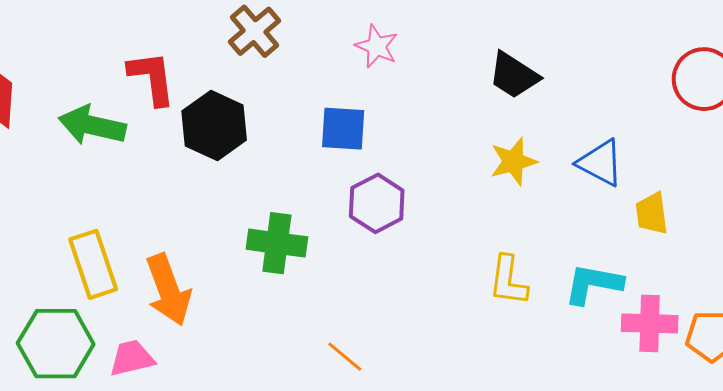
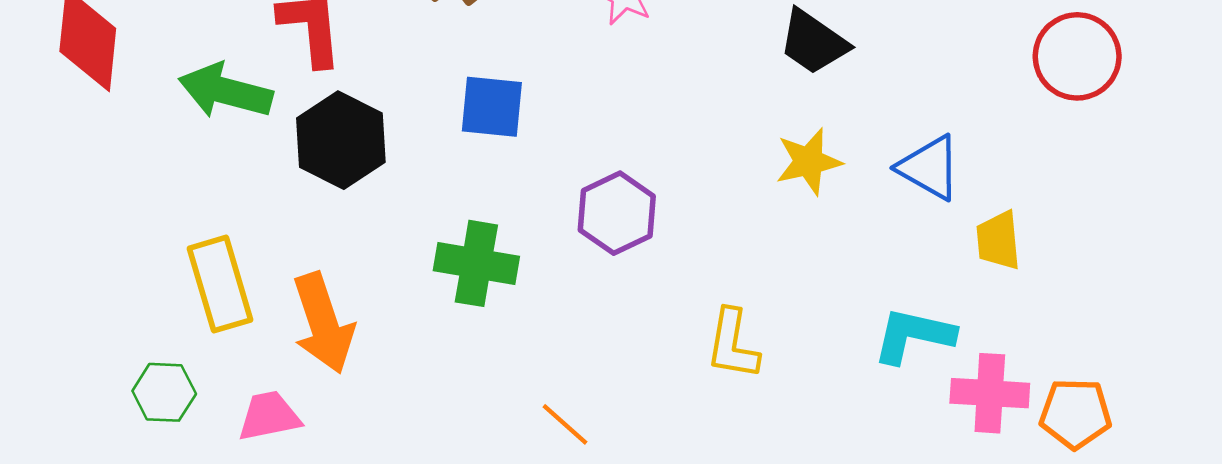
black hexagon: (214, 126) -> (341, 140), moved
blue square: (343, 129) -> (492, 107), moved
yellow L-shape: (508, 280) -> (733, 344), moved
green hexagon: (56, 344) -> (164, 392), size x0.6

